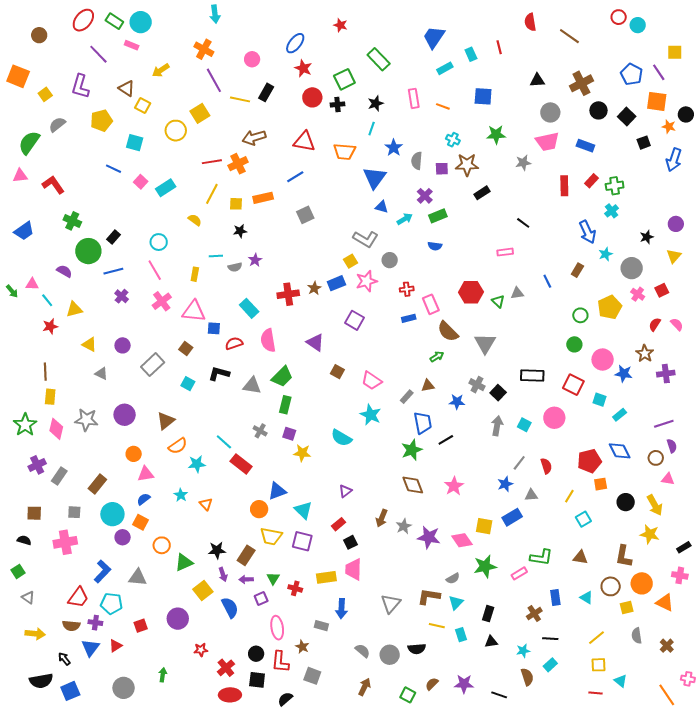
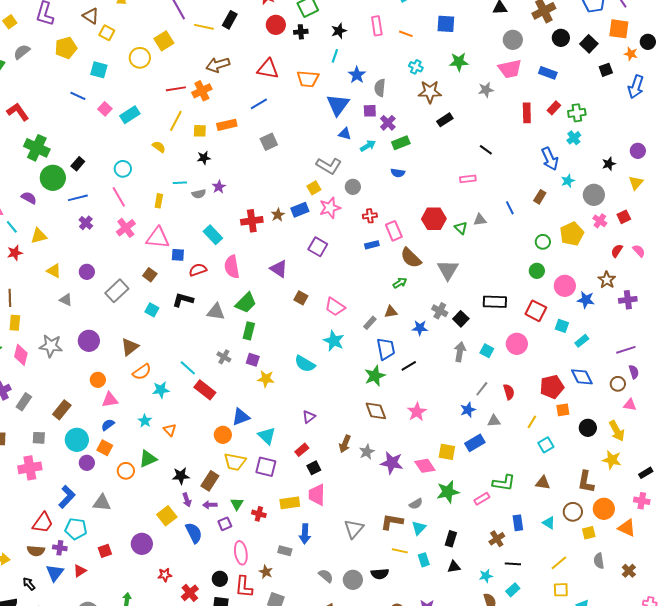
purple square: (442, 169) -> (370, 111), moved
green cross: (72, 221) -> (37, 148), size x1.4
green triangle: (184, 562) -> (148, 459), moved

